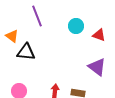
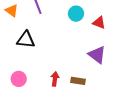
orange triangle: (12, 36) -> (12, 11), moved

